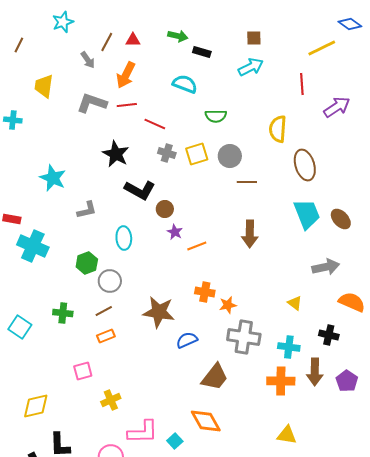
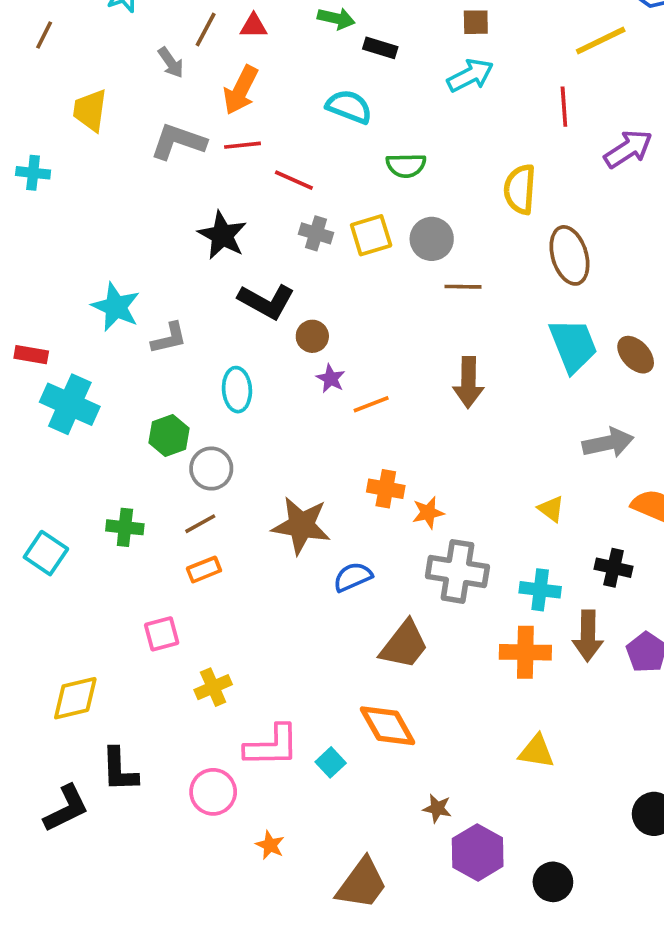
cyan star: (53, 178) -> (116, 307), moved

